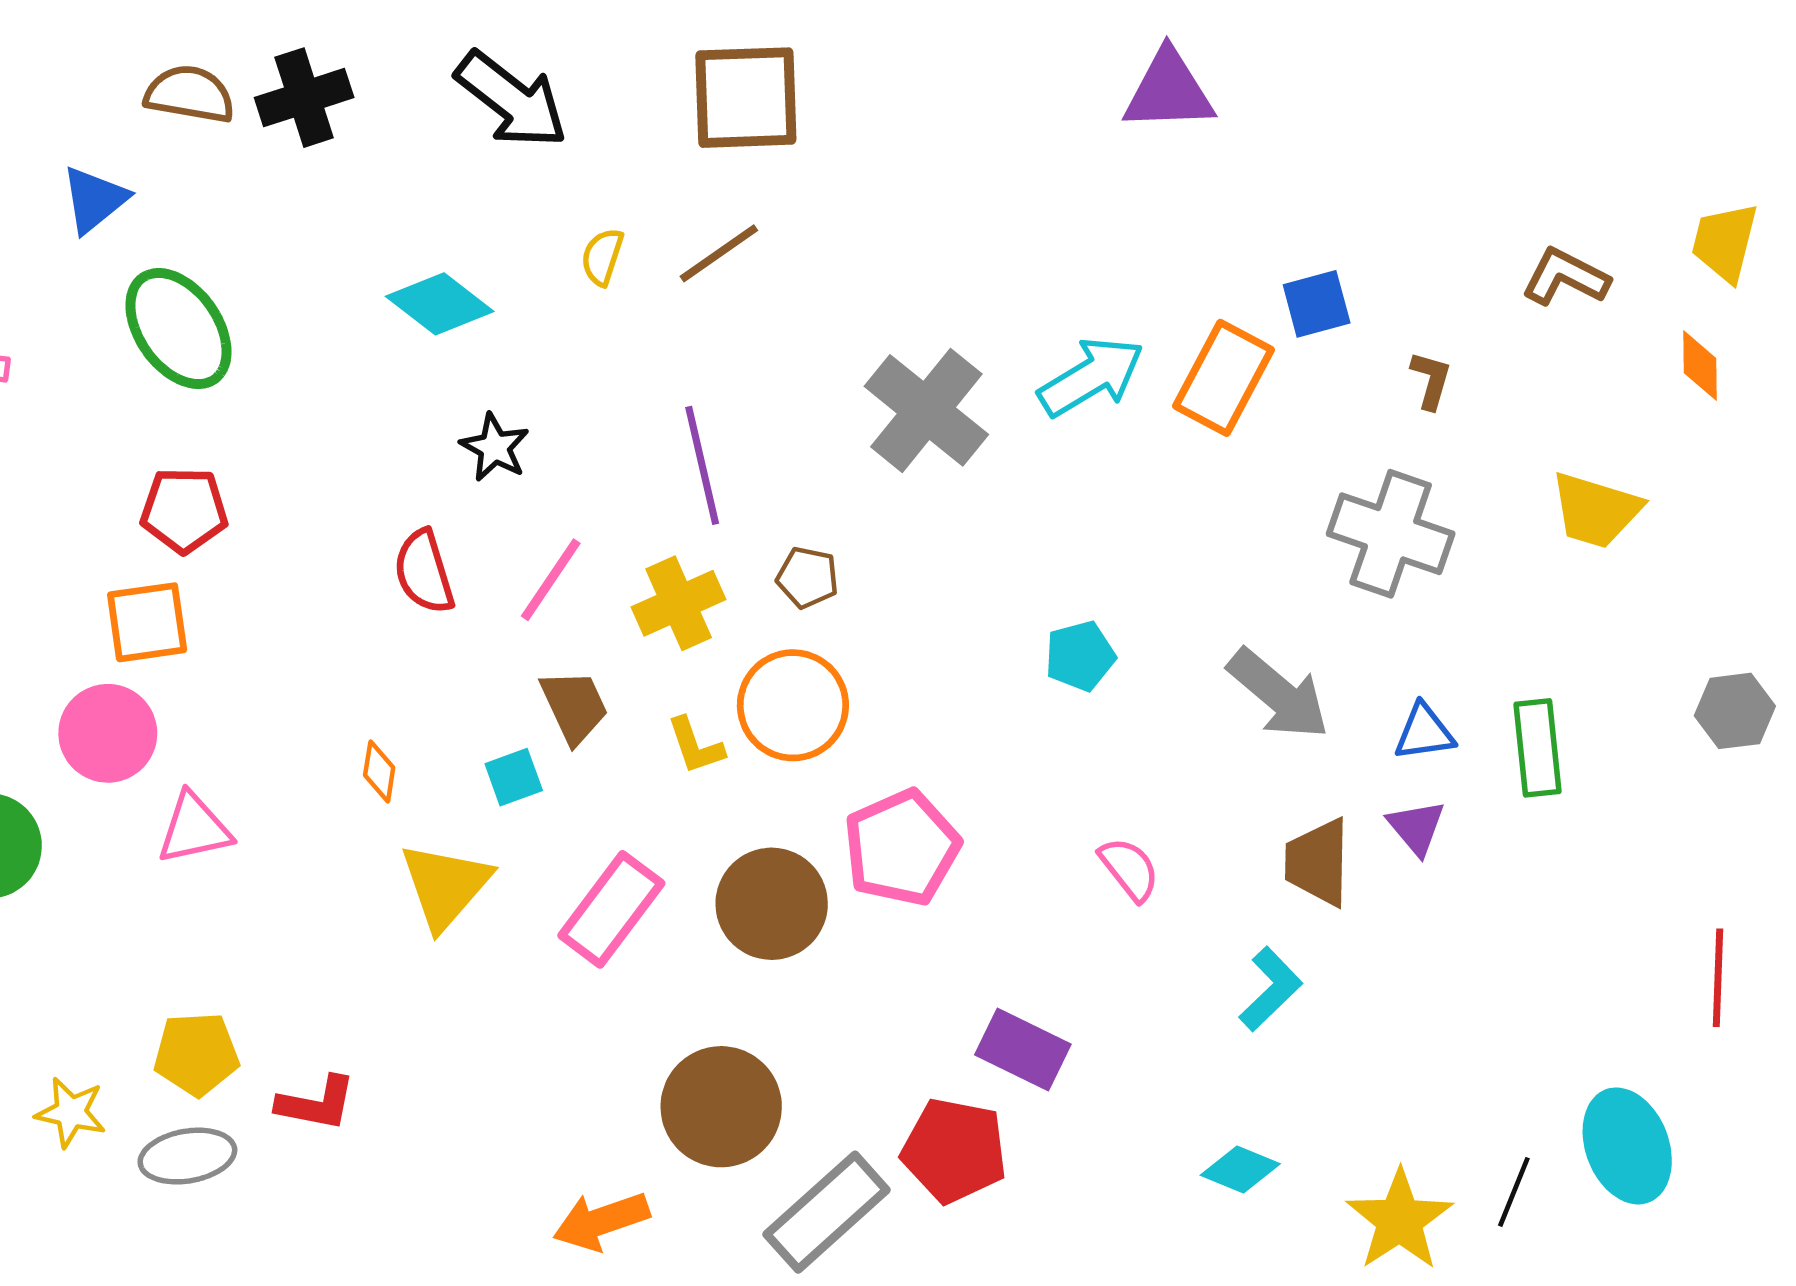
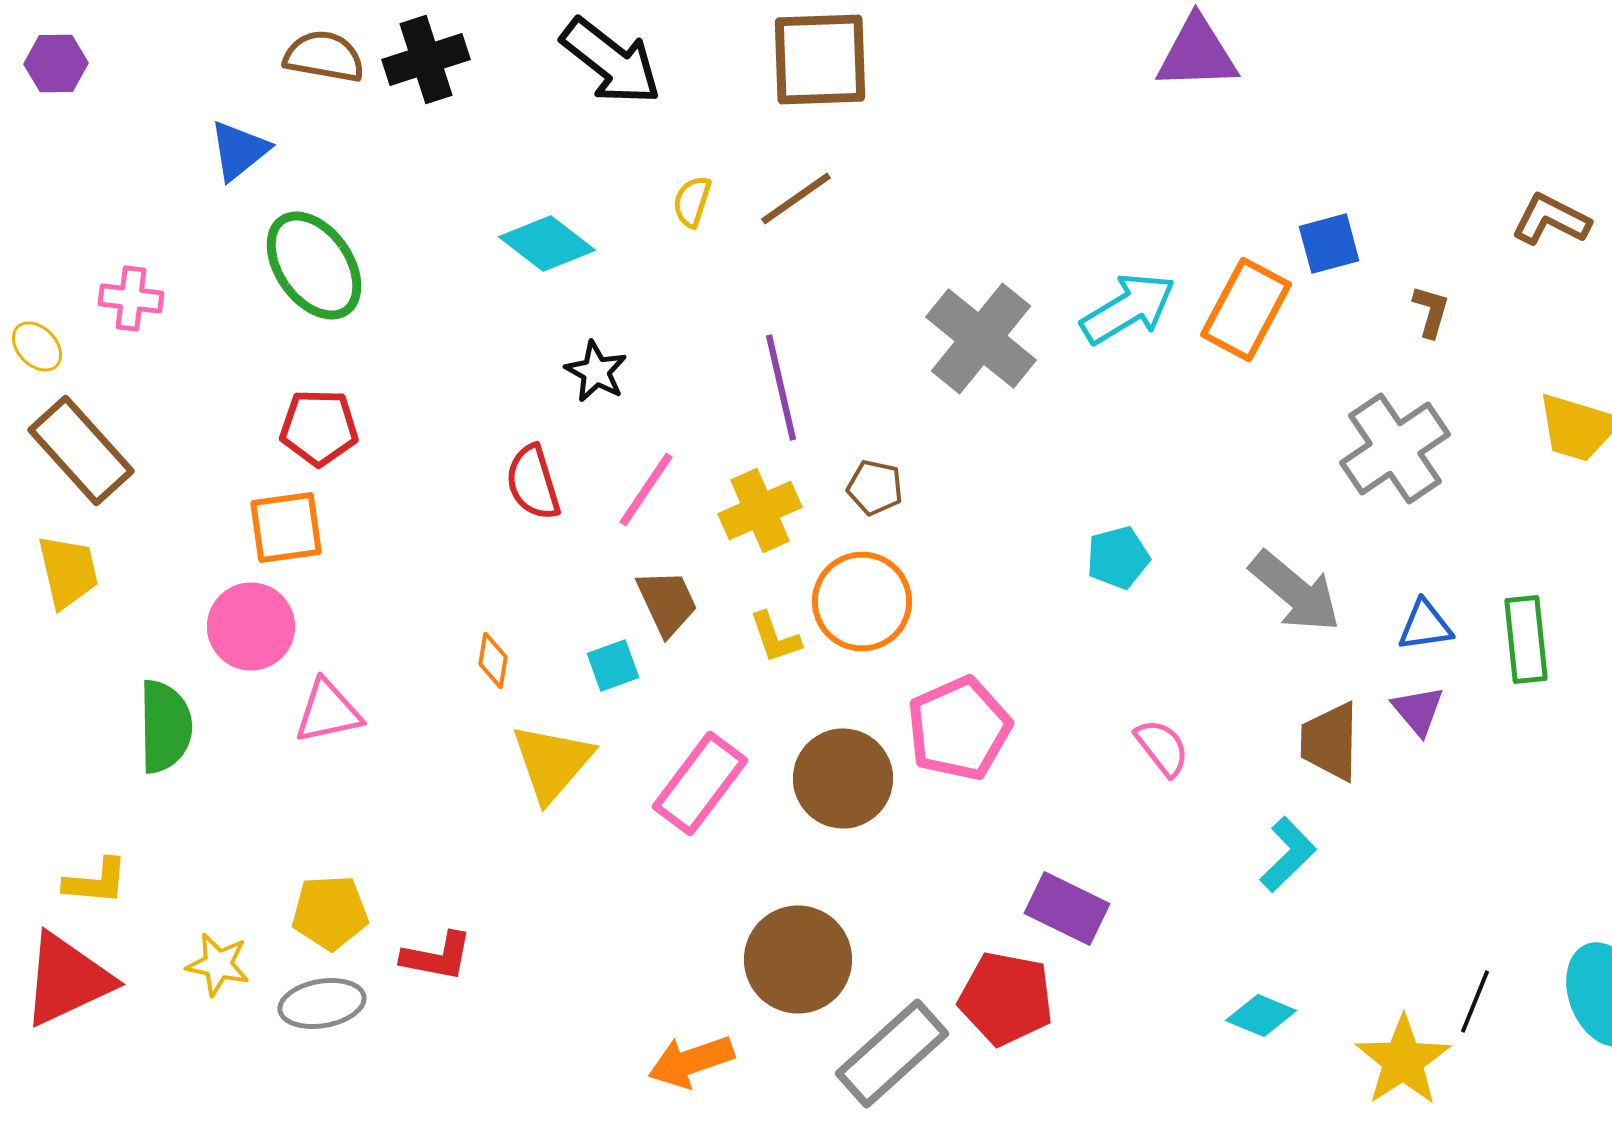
gray cross: (1391, 534) -> (1395, 448), turned 37
black line: (1514, 1192) -> (1475, 1002), moved

